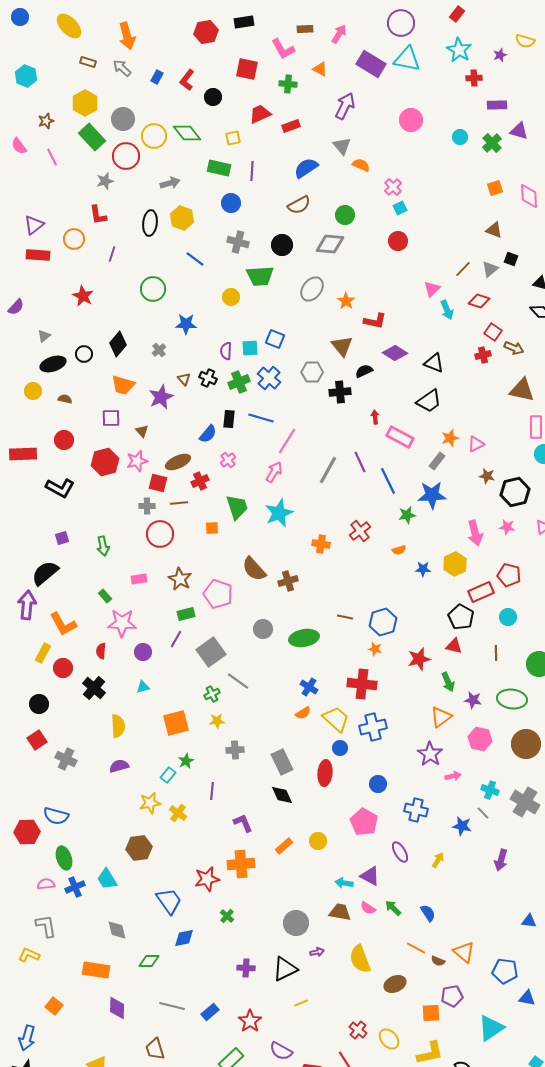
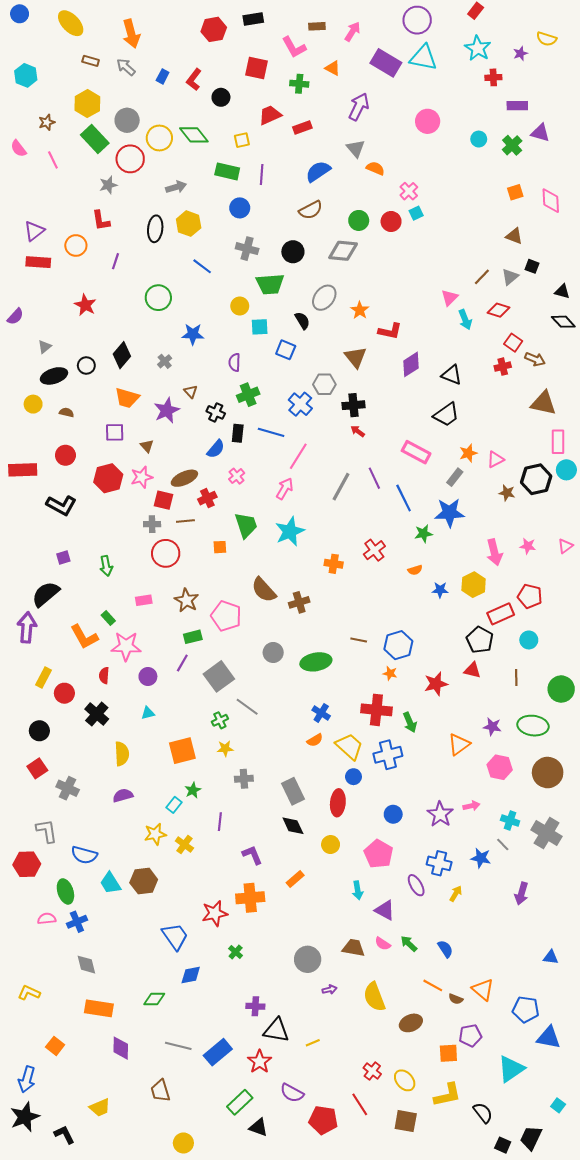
red circle: (398, 241) -> (391, 221), moved
cyan square: (250, 348) -> (260, 327), moved
purple diamond: (395, 353) -> (411, 364), turned -65
black semicircle: (364, 371) -> (302, 321), moved, turned 84
black cross: (208, 378) -> (216, 412), moved
blue cross: (269, 378) -> (300, 404), moved
red arrow: (375, 417) -> (358, 431), moved, turned -48
black hexagon: (515, 492) -> (536, 479), moved
orange L-shape: (63, 624) -> (84, 637), moved
green arrow: (448, 682) -> (410, 722), moved
purple star: (430, 754) -> (440, 814), moved
blue cross: (416, 810) -> (439, 863), moved
blue semicircle: (56, 816) -> (84, 855), moved
yellow circle: (318, 841) -> (331, 845), moved
cyan trapezoid: (107, 879) -> (110, 883), moved
cyan arrow: (344, 883) -> (358, 890), moved, turned -108
gray L-shape: (46, 926) -> (47, 831), moved
gray diamond: (117, 930) -> (86, 965), moved
black triangle: (285, 969) -> (276, 1030), moved, turned 36
blue triangle: (527, 998) -> (549, 1038), size x1.4
blue rectangle: (210, 1012) -> (218, 1052), size x1.5

